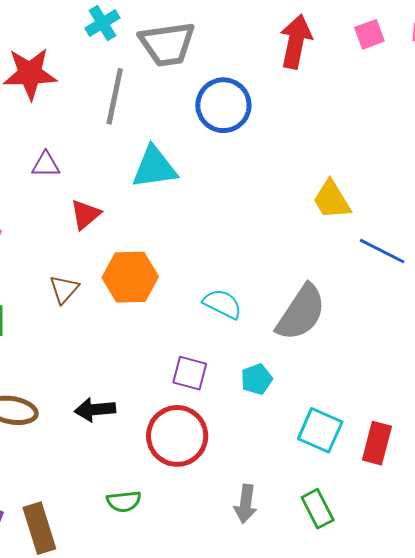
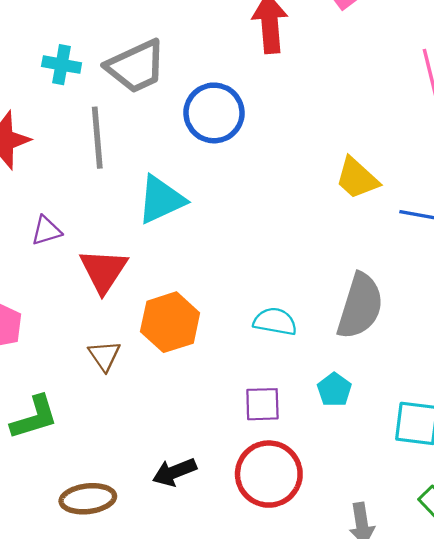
cyan cross: (102, 23) -> (62, 65), turned -32
red triangle: (85, 214) -> (103, 271), size x1.4

